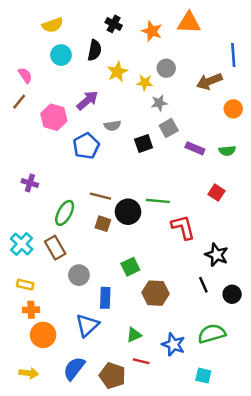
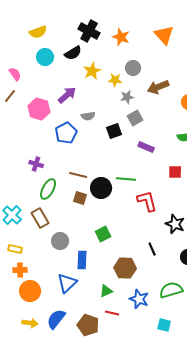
orange triangle: (189, 23) -> (164, 35), moved, turned 45
black cross: (114, 24) -> (89, 31), size x1.5
black semicircle: (94, 50) -> (73, 53), turned 48
brown arrow: (209, 81) -> (158, 87), moved
purple rectangle: (195, 148) -> (146, 147), moved
purple cross: (30, 183) -> (36, 164), moved
red square: (216, 193) -> (175, 172), turned -32
black line: (203, 285) -> (152, 249), moved
brown hexagon: (155, 293) -> (125, 268), moved
yellow arrow: (29, 373) -> (30, 323), moved

